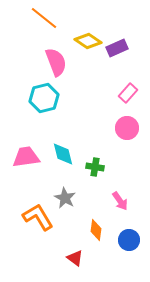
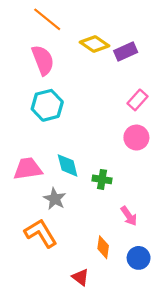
pink semicircle: (56, 62) -> (43, 60), moved
gray star: (65, 198) -> (55, 199), moved

